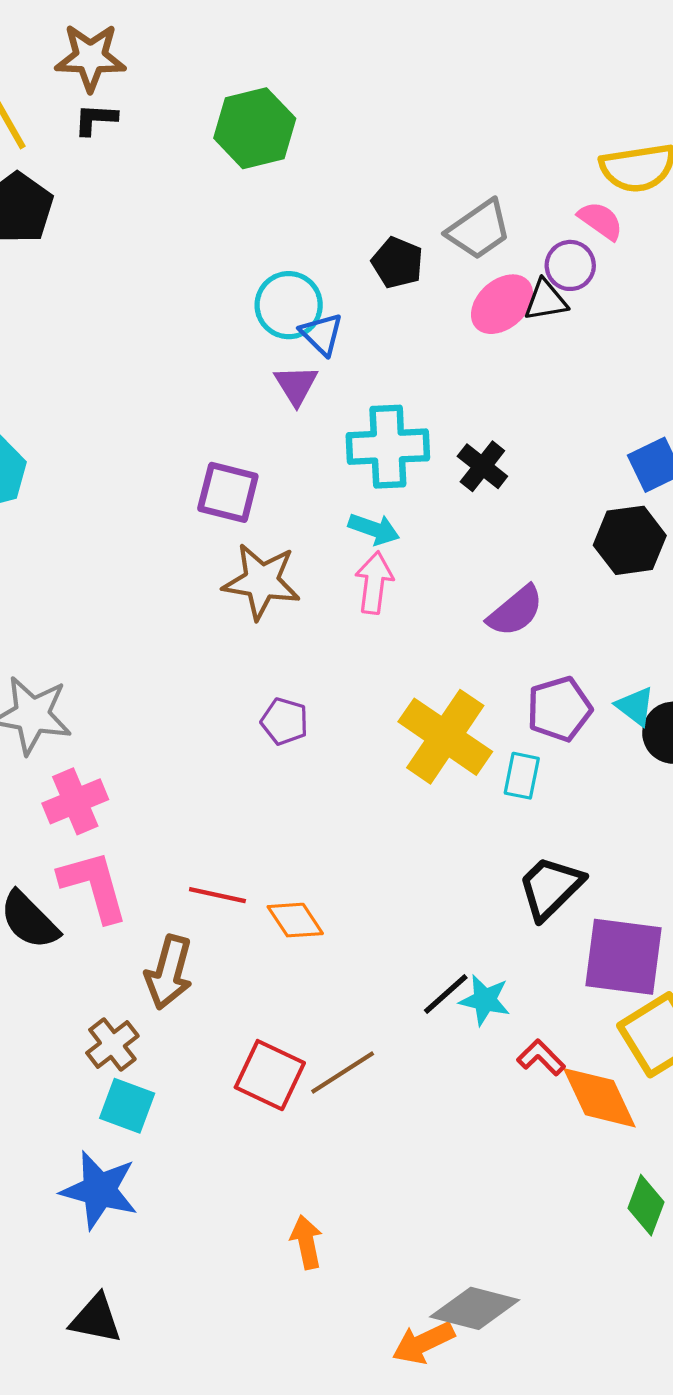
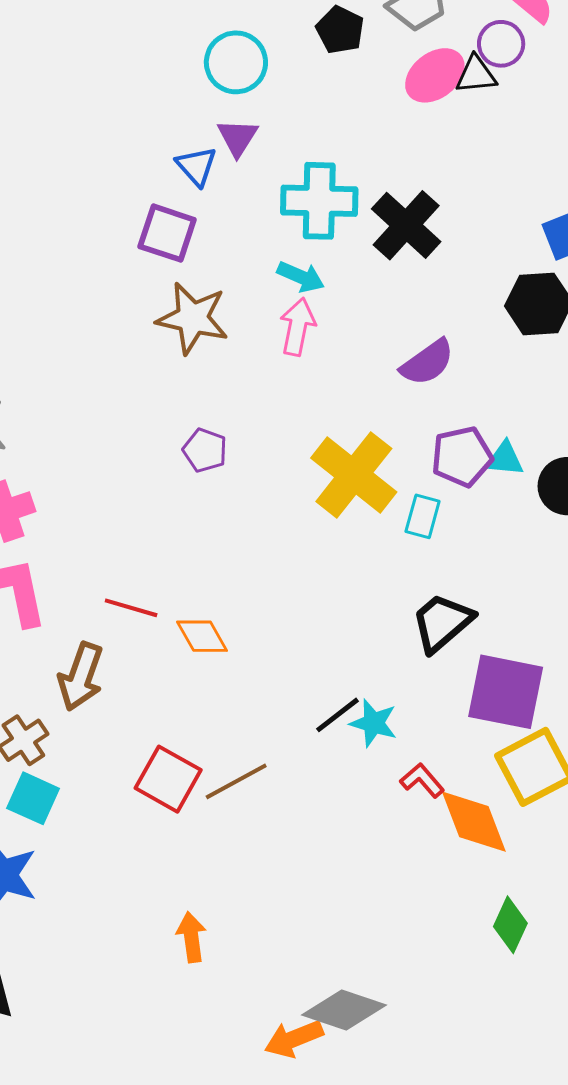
blue triangle: (322, 334) -> (196, 166), moved
black cross: (482, 466) -> (406, 225), size x1.5
cyan triangle: (635, 706) -> (505, 459), moved, turned -36

